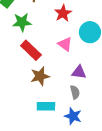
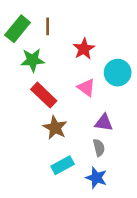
brown star: (40, 76) -> (55, 128), turned -30
cyan rectangle: (46, 106) -> (63, 165), turned -30

